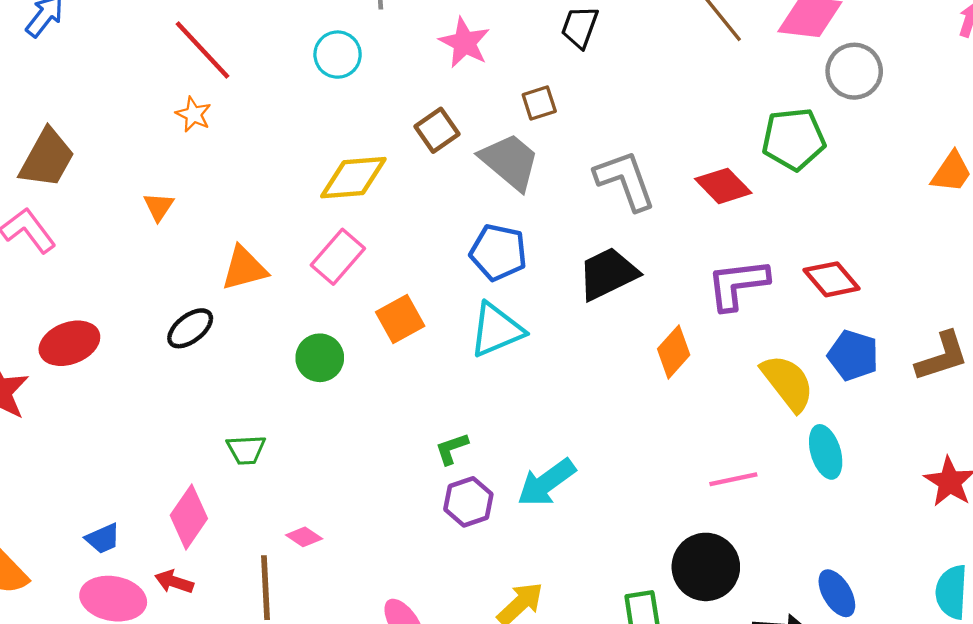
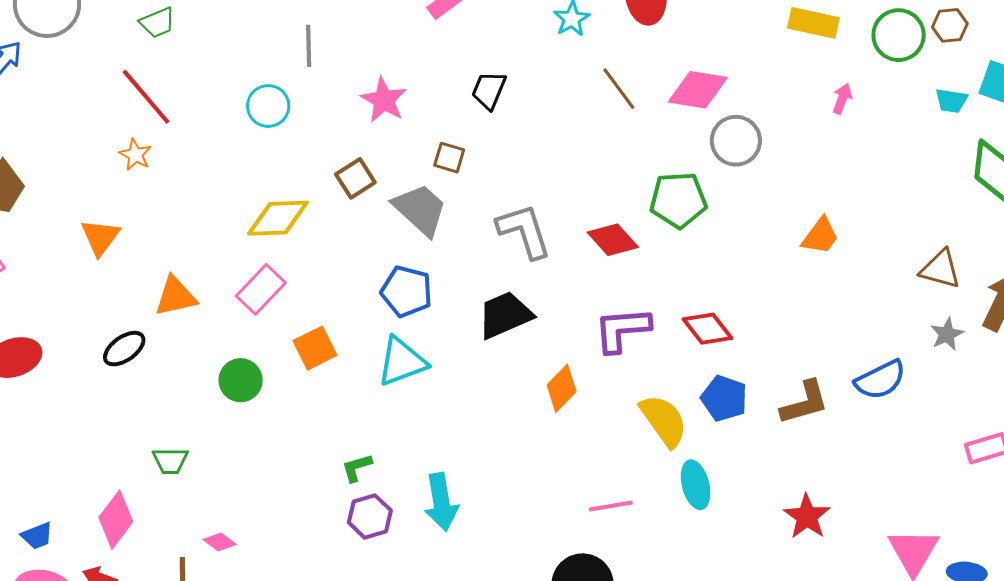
brown square: (539, 103) -> (449, 158), turned 32
orange triangle: (159, 207) -> (100, 237), size x1.4
cyan arrow: (546, 483) -> (441, 502), turned -66

